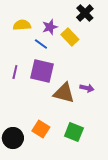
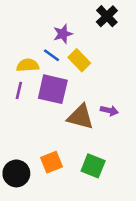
yellow semicircle: (22, 25) -> (28, 65), moved
yellow rectangle: (70, 37) -> (79, 60), moved
orange square: (41, 129) -> (52, 162), turned 36

